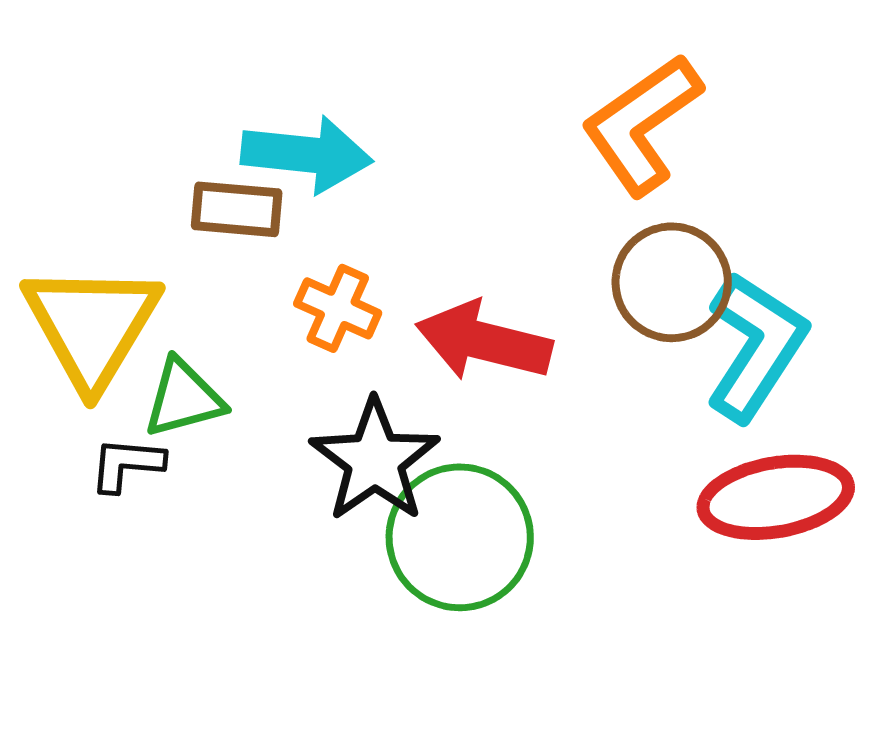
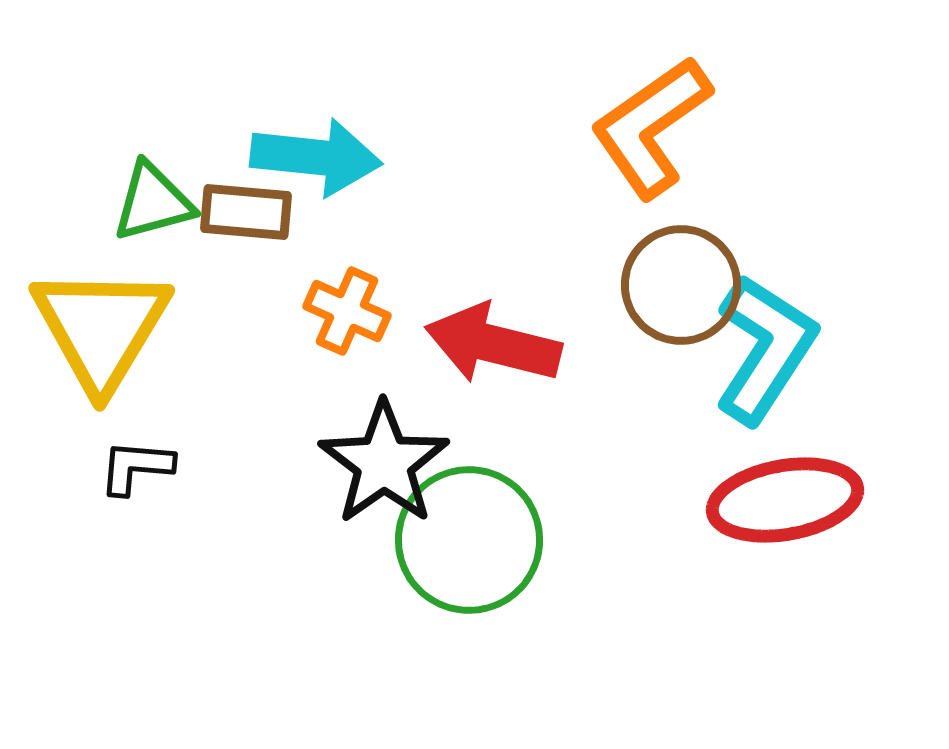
green triangle: (184, 398) -> (153, 202), moved

